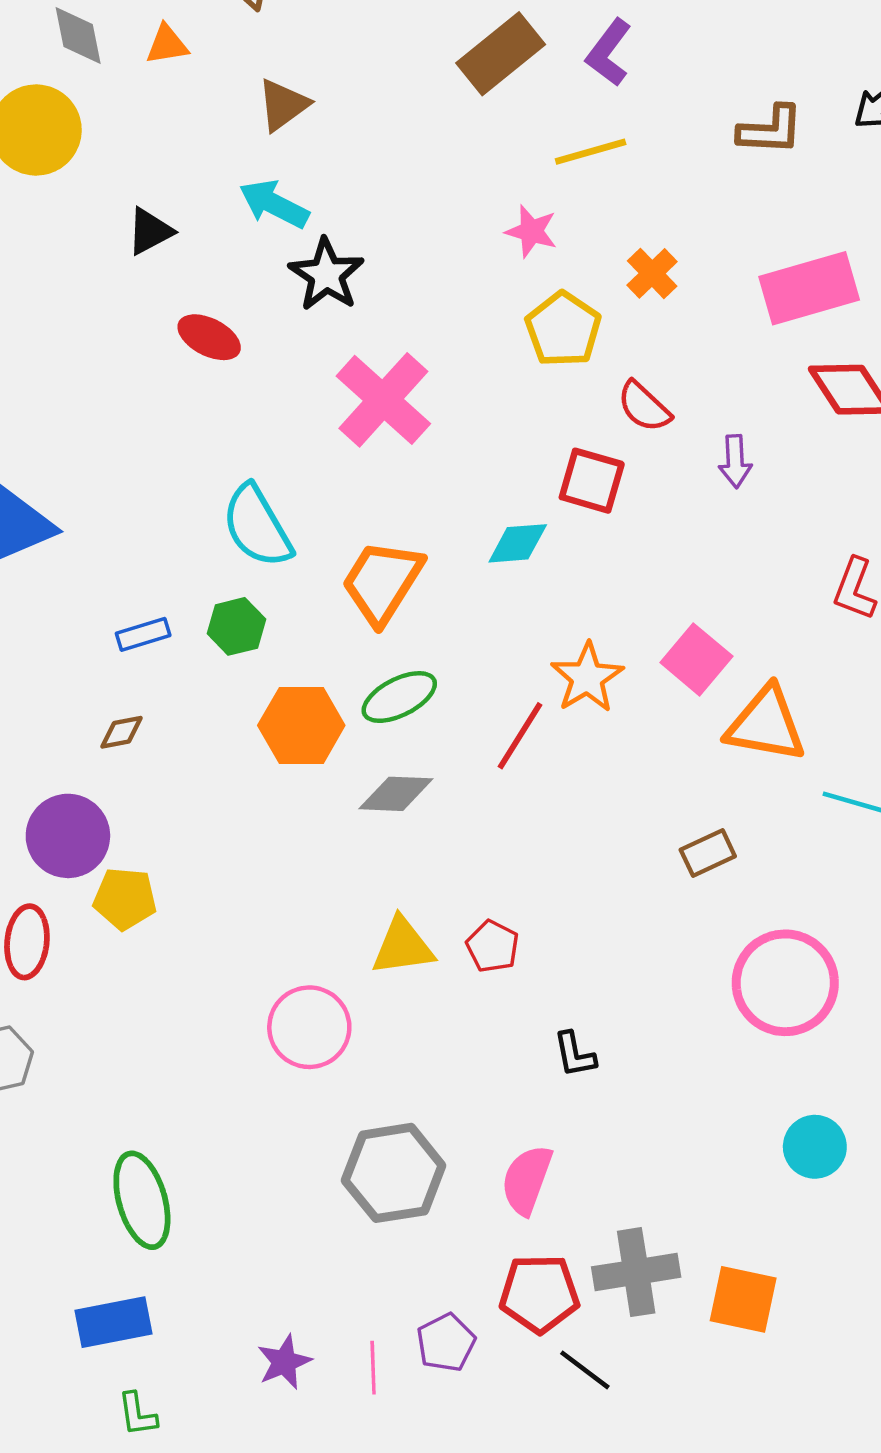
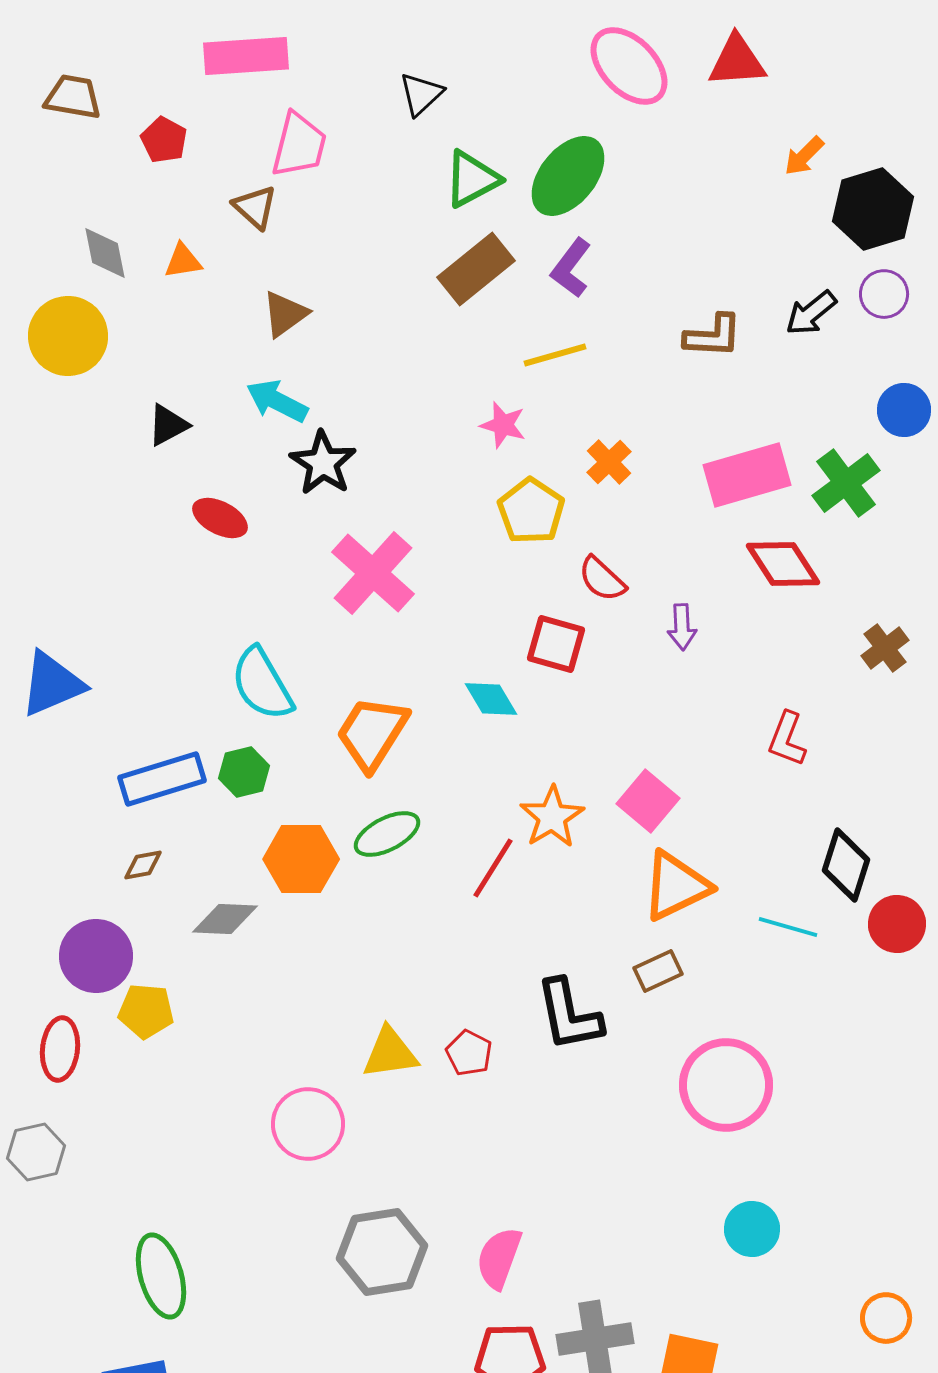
cyan diamond: (518, 543) -> (491, 699), turned 64
blue rectangle: (143, 634) -> (162, 779), size x1.8
orange triangle: (766, 724) -> (676, 886), moved, turned -36
gray diamond: (396, 794) -> (225, 919), moved
black L-shape: (575, 1055) -> (569, 1015), moved, size x1.8

